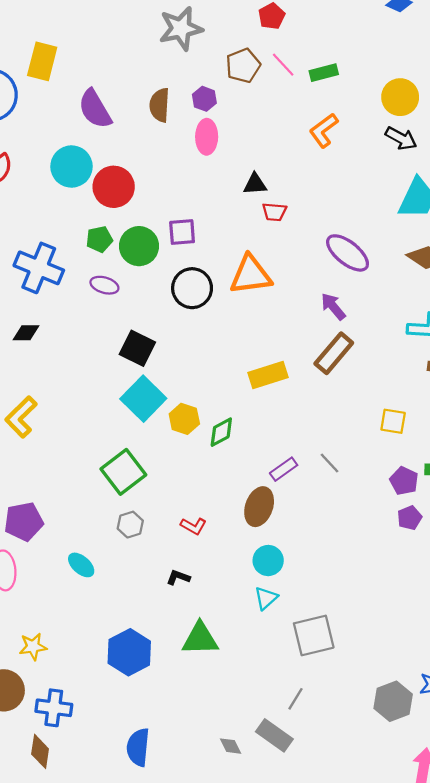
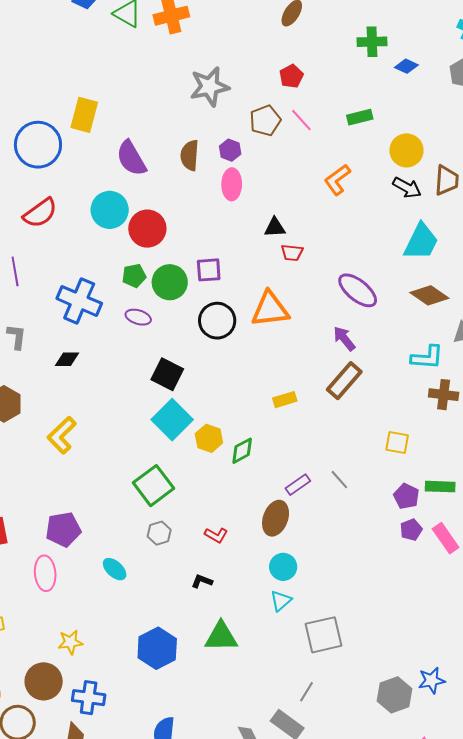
green rectangle: (324, 73) -> (360, 117), moved
yellow rectangle: (268, 375) -> (285, 400), size x0.7

